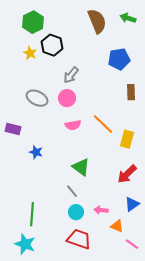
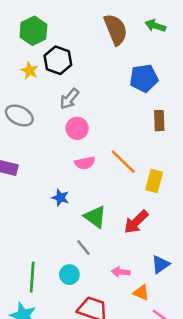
gray arrow: (71, 75) -> (69, 99), moved
gray ellipse: (37, 98) -> (19, 115), moved
blue star: (36, 152) -> (60, 198), moved
red arrow: (127, 174) -> (136, 222), moved
cyan circle: (76, 212) -> (69, 275), moved

